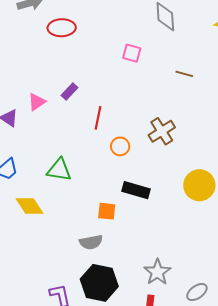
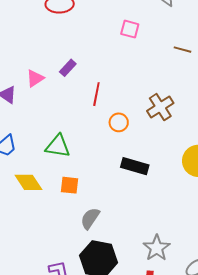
orange square: (107, 211) -> (69, 185), moved
gray semicircle: (91, 242) -> (90, 218), turned 135

